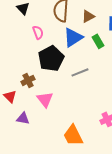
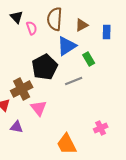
pink semicircle: (38, 32) -> (32, 28), moved
green rectangle: (98, 41) -> (89, 59), moved
brown cross: (28, 80) -> (22, 89), size x1.5

